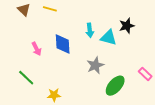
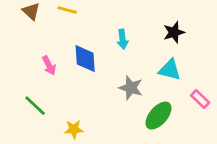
cyan triangle: (109, 38) -> (170, 70), moved
gray star: (95, 65) -> (131, 88), turned -30

